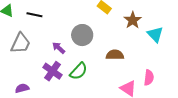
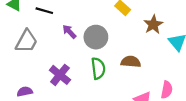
purple arrow: (59, 48) -> (69, 32), moved
green semicircle: (79, 71) -> (98, 68), moved, turned -54

